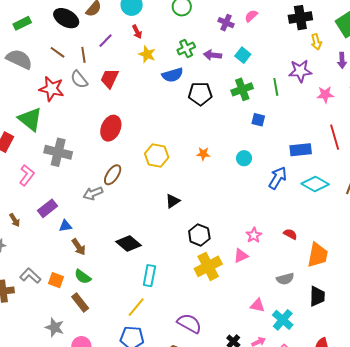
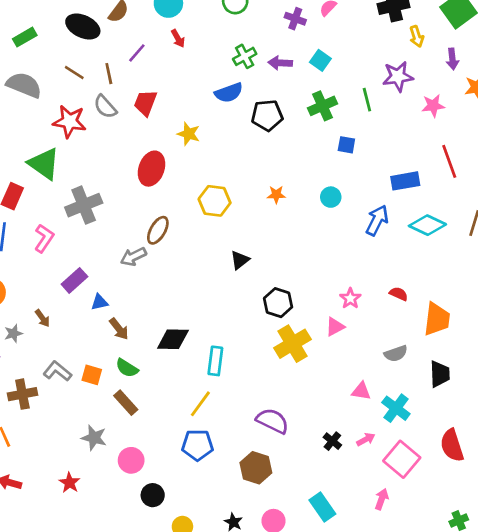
yellow star: (147, 54) -> (189, 134), moved
gray cross: (58, 152) -> (84, 205), turned -32
brown arrow: (15, 220) -> (42, 318), moved
black diamond: (129, 244) -> (173, 339), moved, turned -35

